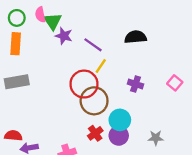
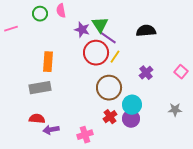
green triangle: (53, 21) -> (100, 25), moved
orange rectangle: (16, 44) -> (48, 62), moved
gray rectangle: (17, 82) -> (40, 88), moved
red circle: (84, 84) -> (96, 53), moved
purple cross: (136, 84) -> (146, 73), turned 32
gray star: (156, 138) -> (175, 110), moved

